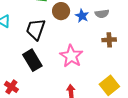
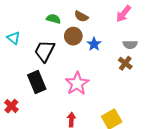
gray semicircle: (102, 14) -> (130, 45), moved
brown cross: (109, 40) -> (125, 63), moved, turned 32

